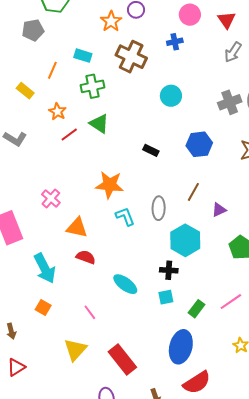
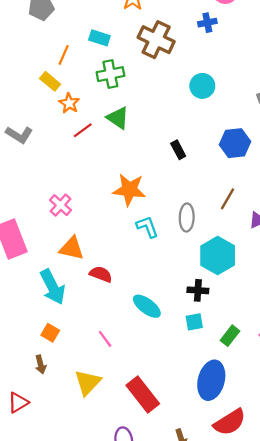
yellow rectangle: (25, 91) -> (50, 81), moved
black rectangle: (151, 150) -> (178, 150), turned 35
orange triangle: (77, 228) -> (72, 248), moved
brown arrow: (11, 331) -> (41, 364), moved

